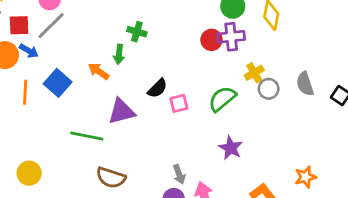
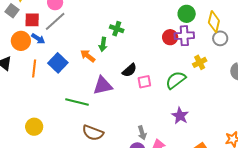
gray circle: (269, 89) -> (220, 38), moved

